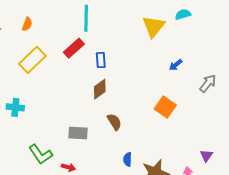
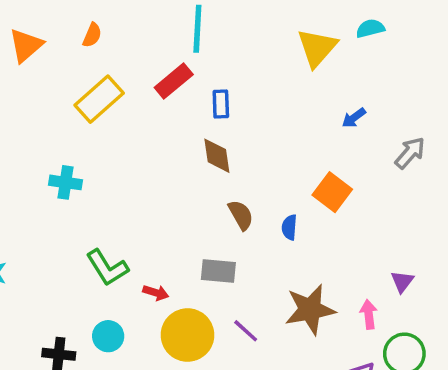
brown diamond: (100, 89) -> (217, 156), turned -65
gray rectangle: (78, 133) -> (218, 271), moved
blue semicircle: (128, 159) -> (289, 227), moved

